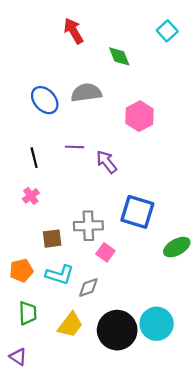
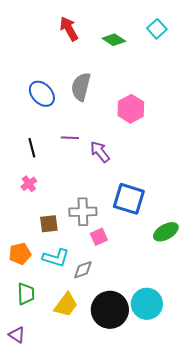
green diamond: (119, 56) -> (114, 40), moved, turned -35
gray semicircle: (86, 93) -> (81, 87), turned -68
pink square: (105, 252) -> (99, 237), turned 30

